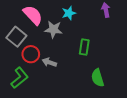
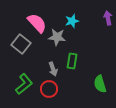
green rectangle: (84, 47) -> (72, 61), moved
red circle: (31, 54) -> (49, 89), moved
gray arrow: (49, 62) -> (53, 69), turned -128

